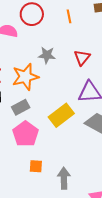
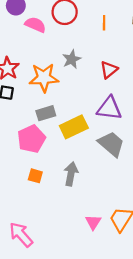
gray star: (47, 55) -> (72, 59), turned 30
gray rectangle: (21, 107) -> (46, 113), moved
gray arrow: (64, 178) -> (71, 174), moved

